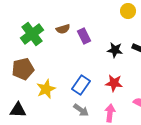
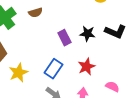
purple rectangle: (84, 36) -> (64, 38), moved
red star: (114, 83) -> (86, 67), turned -30

